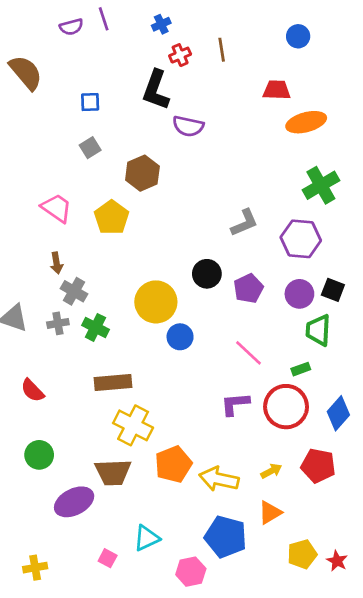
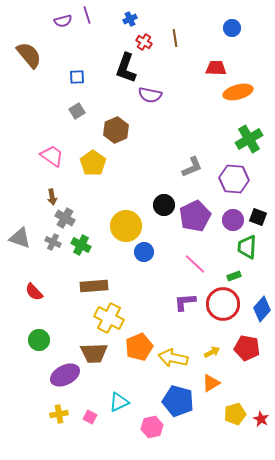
red cross: (180, 55) -> (144, 42), turned -35
purple pentagon: (248, 289) -> (195, 216), size x1.4
gray cross: (58, 323) -> (53, 242), turned 35
yellow cross: (35, 568) -> (59, 414), moved

